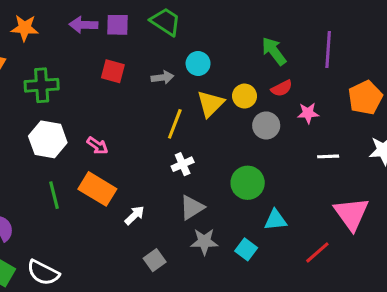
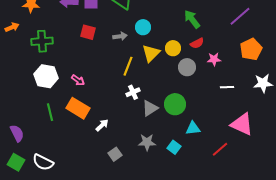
purple line: (328, 50) -> (240, 16), moved, turned 45
gray triangle: (192, 208) -> (150, 108), moved
pink triangle: (351, 214) -> (242, 124), turned -30

